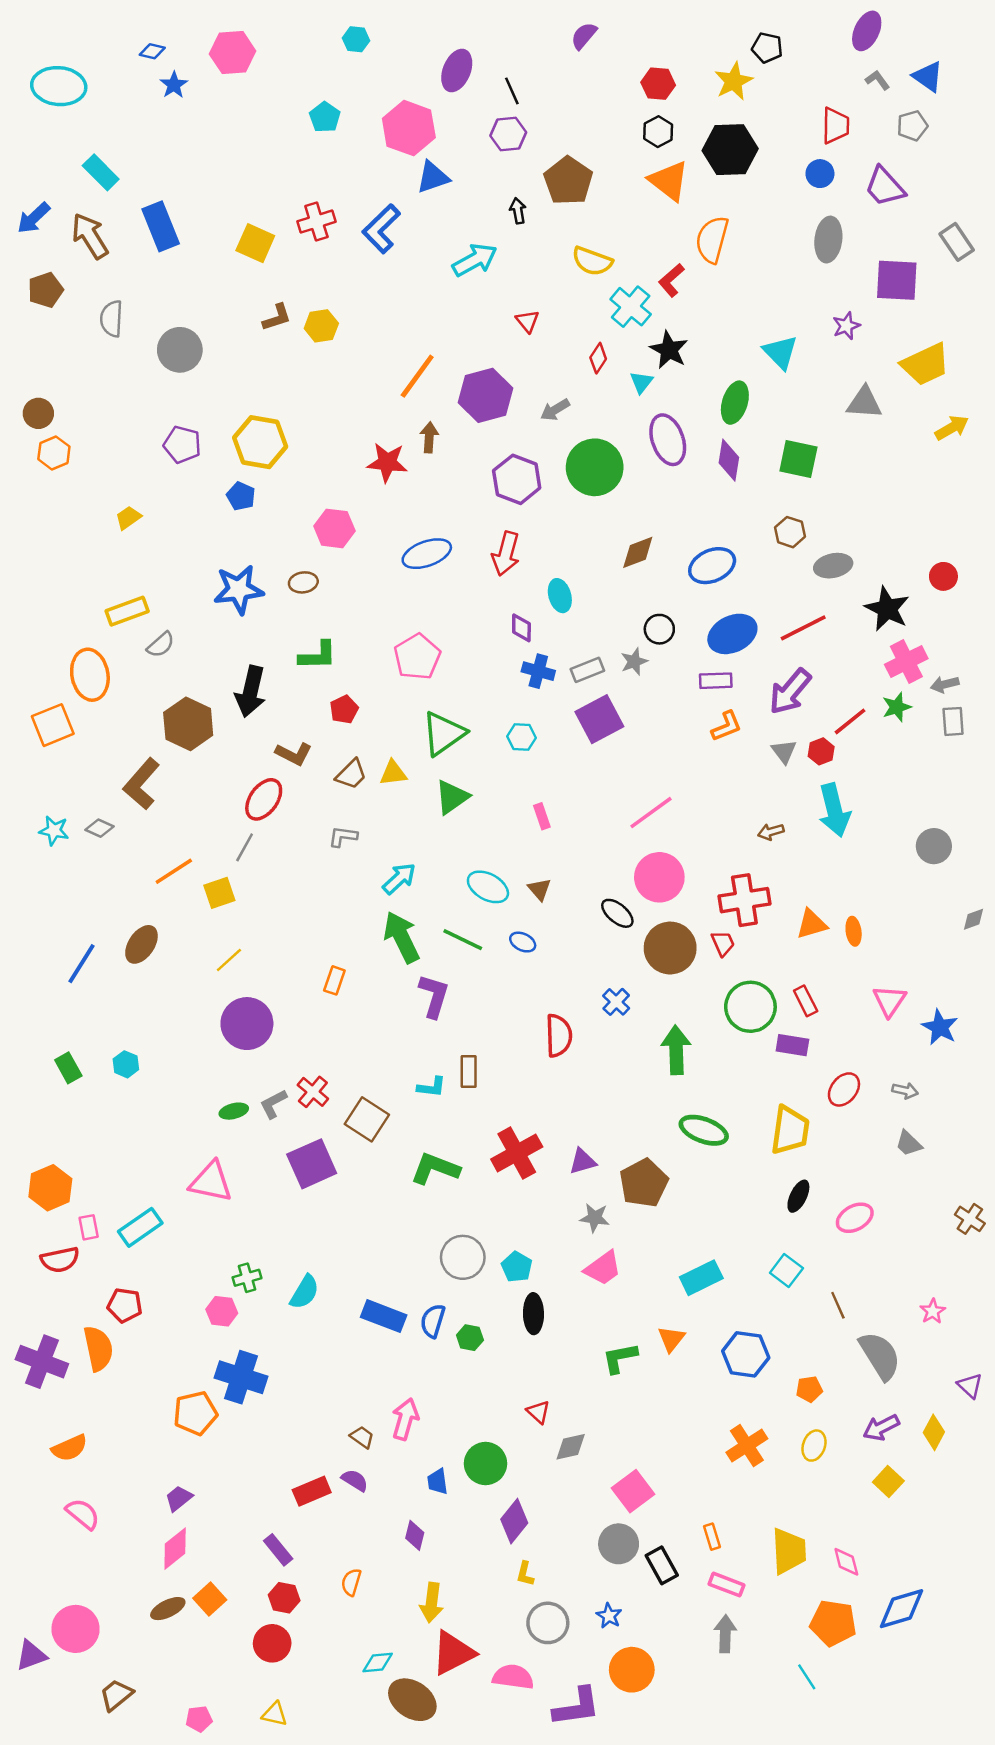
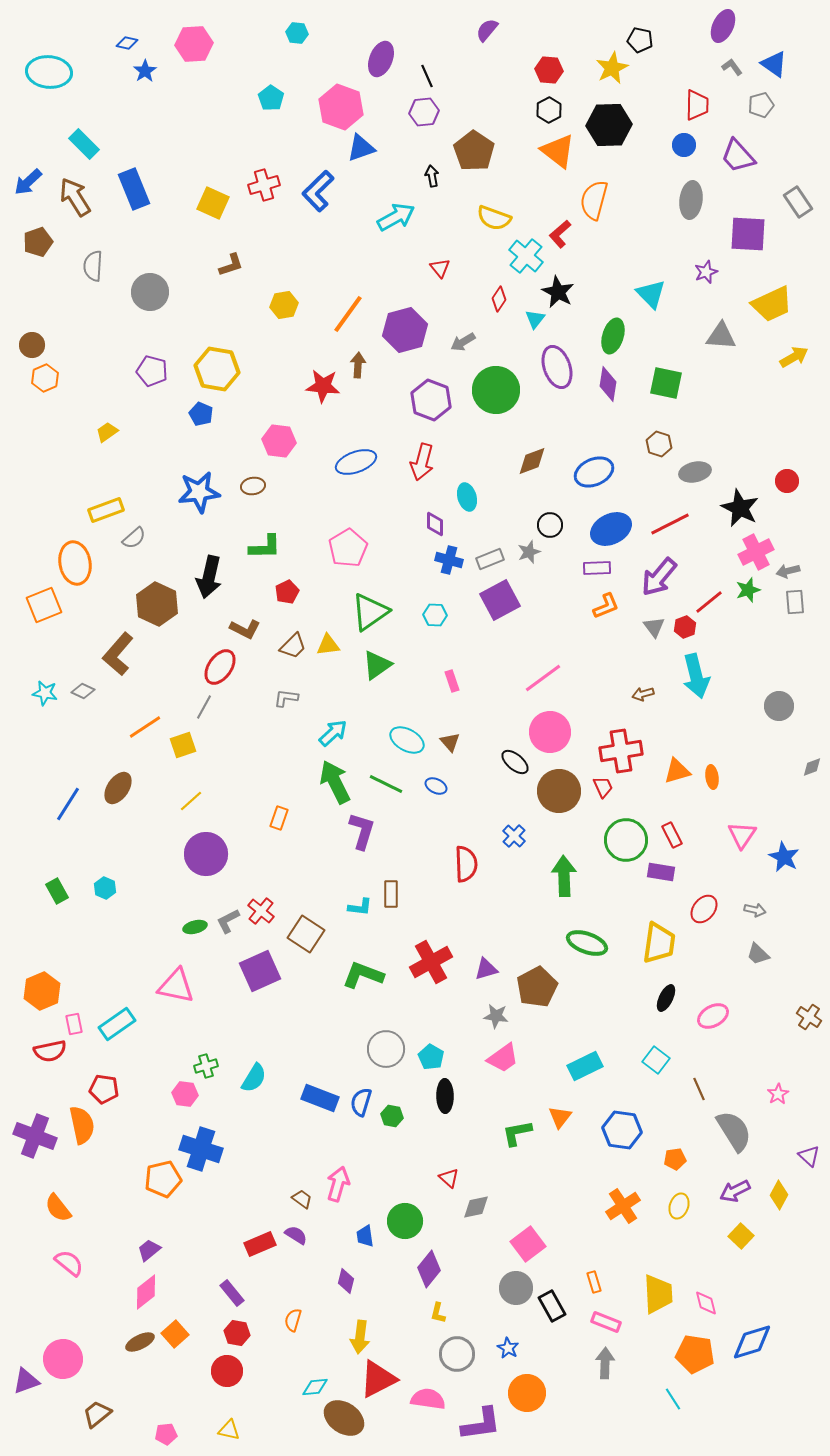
yellow hexagon: (321, 326) -> (284, 305), moved
orange semicircle: (70, 1448) -> (58, 1208), turned 76

